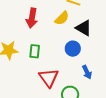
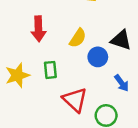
yellow semicircle: (62, 18) -> (78, 38), moved
black triangle: (84, 28) -> (121, 40), moved

